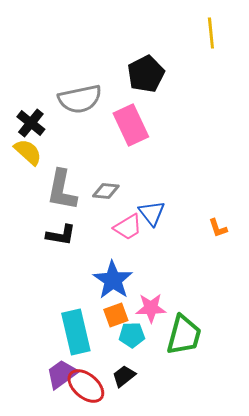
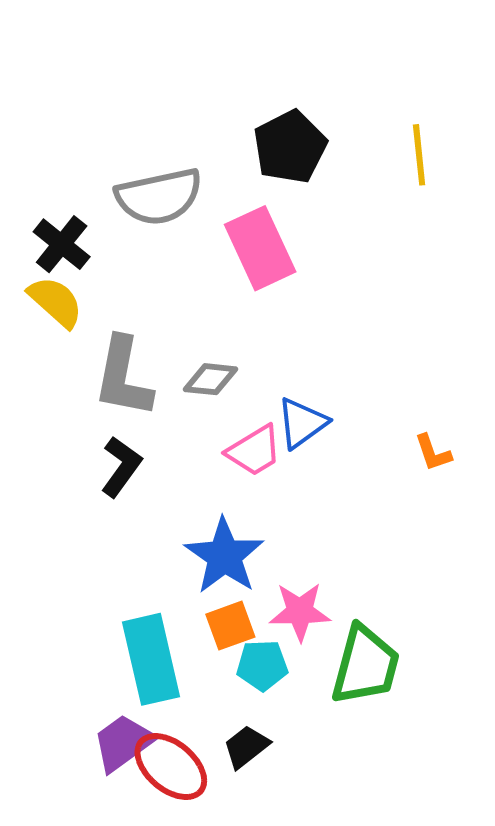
yellow line: (211, 33) -> (419, 155), moved
blue triangle: (152, 213) -> (302, 423), turned 32
black L-shape: (61, 235) -> (121, 467), turned -64

